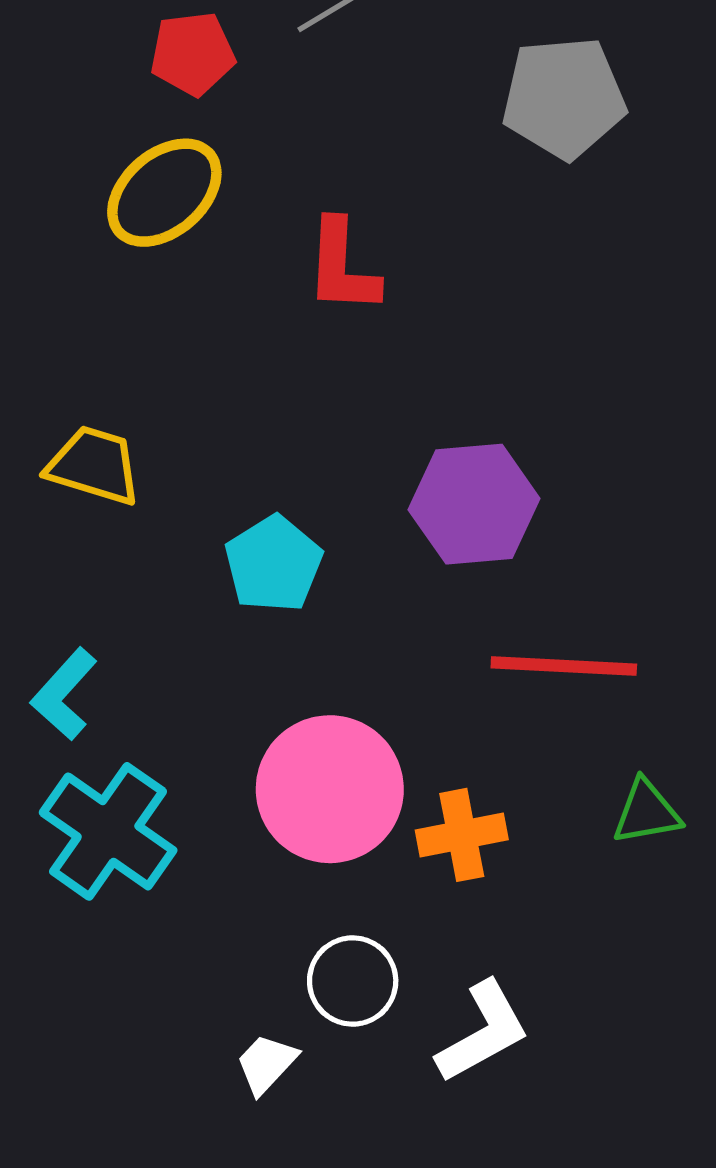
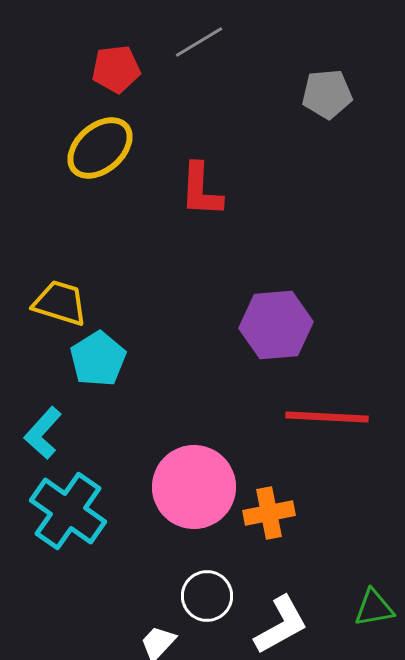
gray pentagon: (564, 98) -> (327, 94), size x0.7
cyan pentagon: (273, 564) -> (98, 359), moved
green triangle: (647, 812) -> (374, 608), moved

